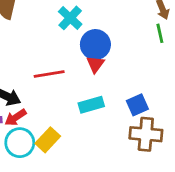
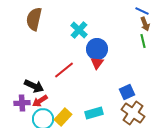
red line: (49, 74) -> (64, 70), turned -30
cyan rectangle: (91, 105) -> (94, 113), moved
brown cross: (146, 134) -> (133, 113), turned 30

